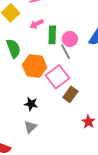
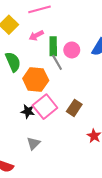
gray line: (65, 52) -> (57, 62), moved
pink square: (57, 77) -> (45, 107), moved
black star: (31, 104) -> (28, 111), moved

